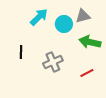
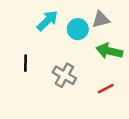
gray cross: (53, 62) -> (64, 75), turned -36

